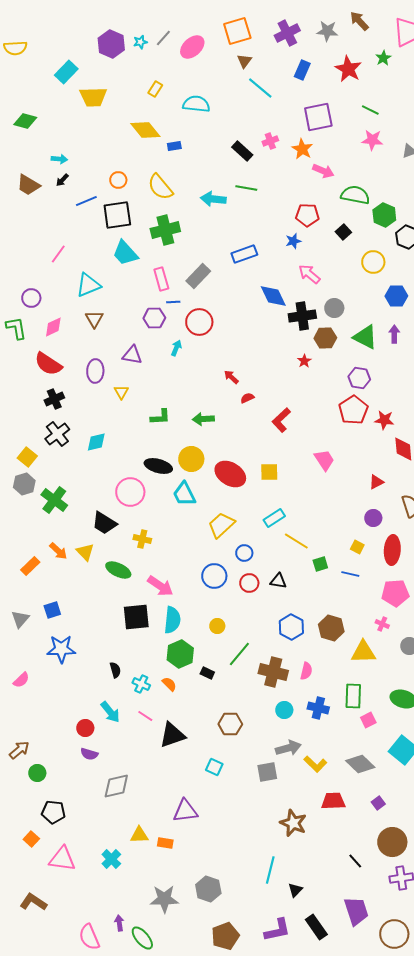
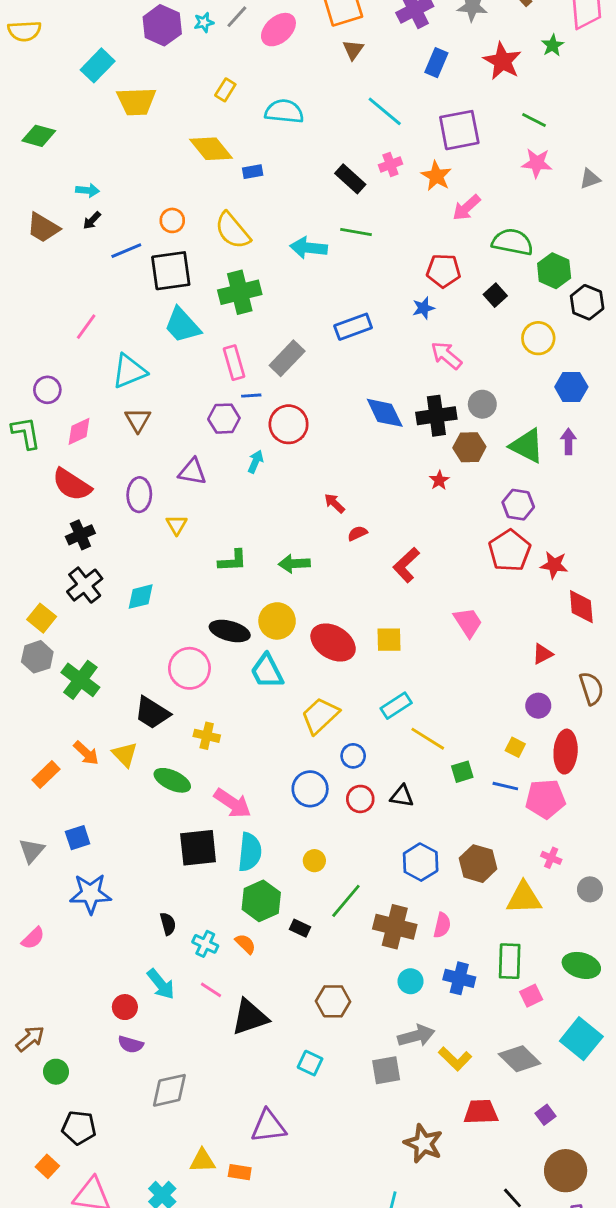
cyan line: (260, 88) -> (385, 111), moved
pink arrow: (323, 171) -> (467, 208), turned 115
blue diamond: (273, 296) -> (385, 413), moved
pink pentagon: (395, 593) -> (545, 799), moved

